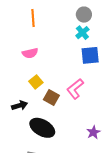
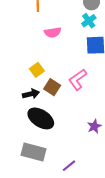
pink semicircle: (30, 53) -> (53, 32), moved
black arrow: (20, 105) -> (31, 94), moved

